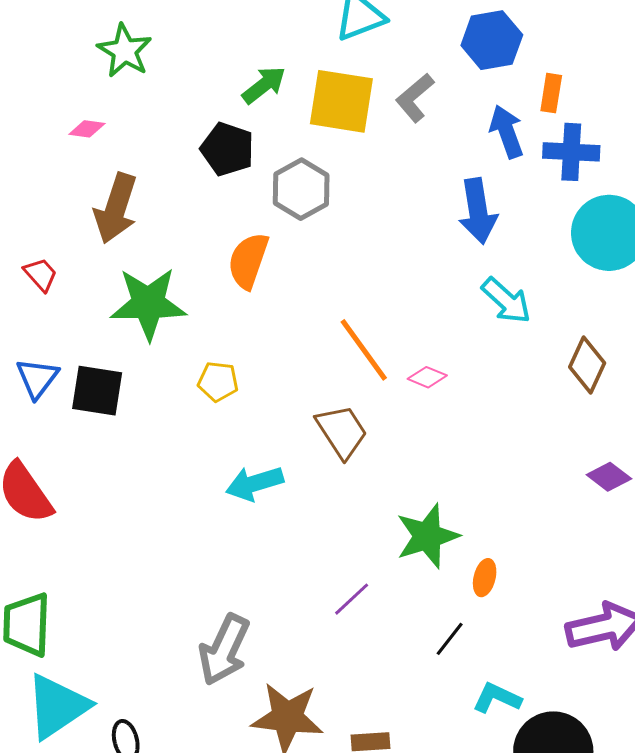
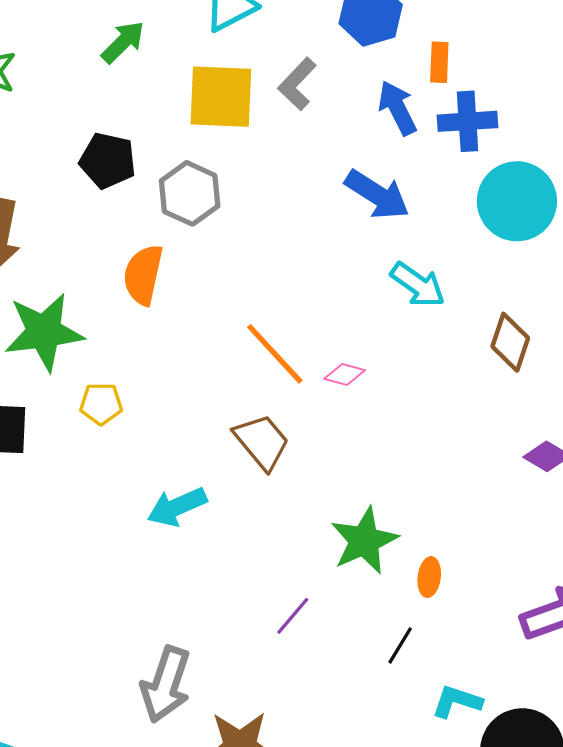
green arrow: (264, 85) -> (123, 42), moved
blue arrow: (478, 211) -> (377, 195), turned -42
yellow pentagon: (218, 381) -> (101, 404), moved

